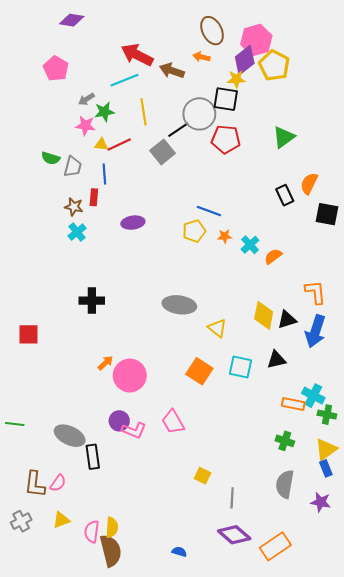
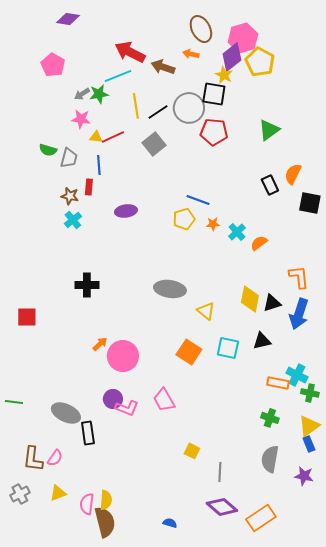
yellow star: (236, 79) -> (224, 75), turned 30
green star: (104, 112) -> (99, 94), moved
black line: (178, 130) -> (158, 112), moved

